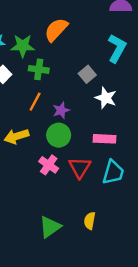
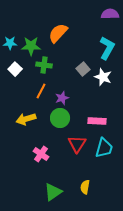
white star: (106, 98) -> (103, 77), moved
pink cross: (49, 165) -> (41, 154), moved

